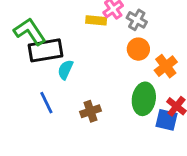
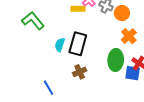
orange circle: (138, 49) -> (122, 13), moved
black rectangle: (45, 50) -> (78, 44), moved, turned -60
blue line: (46, 103) -> (49, 88), moved

